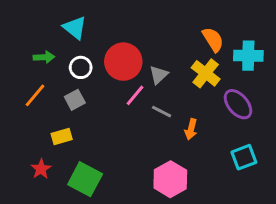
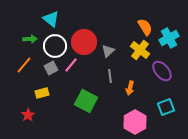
cyan cross: (248, 56) -> (169, 38), turned -30
white circle: (81, 67) -> (55, 46), size x1.5
pink line: (135, 95) -> (71, 65), moved
gray line: (162, 112) -> (110, 76), turned 56
green square: (85, 179) -> (86, 101), moved
pink hexagon: (170, 179) -> (135, 122), moved

